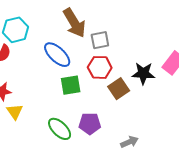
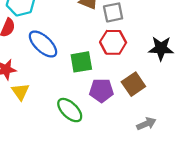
blue ellipse: (57, 55) -> (43, 44), moved
brown square: (119, 89) -> (133, 84), moved
purple pentagon: (90, 124) -> (101, 90), moved

